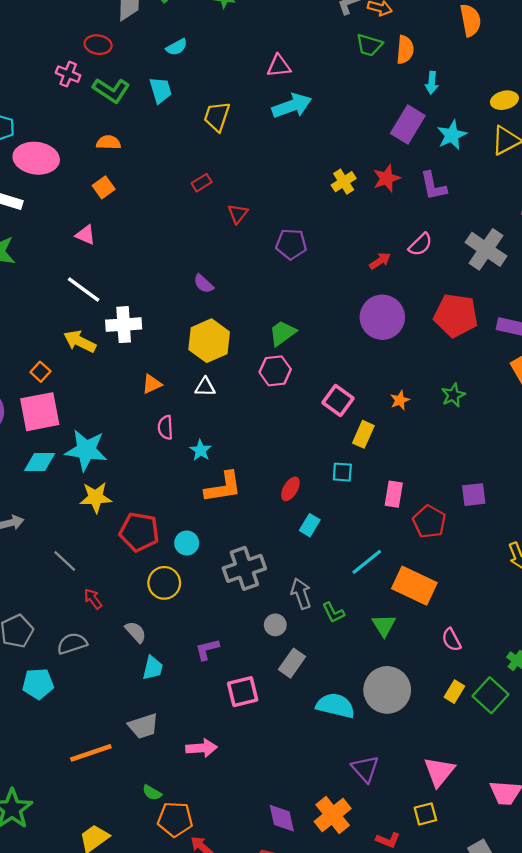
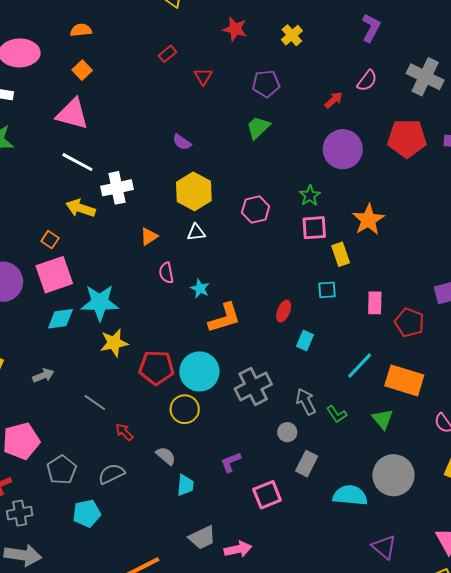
red star: (387, 178) -> (235, 29), moved, turned -30
purple L-shape: (433, 186) -> (371, 28), turned -132
pink triangle: (86, 235) -> (72, 114), size x1.8
purple pentagon: (291, 244) -> (266, 84), moved
green trapezoid: (282, 333) -> (258, 128), moved
green star: (453, 395) -> (310, 196), moved
pink square: (338, 400) -> (314, 228), turned -32
orange star: (400, 400) -> (368, 220), size x1.8
yellow rectangle: (363, 434) -> (341, 254), turned -35
cyan circle: (187, 543) -> (199, 371), size x1.8
gray trapezoid: (143, 726) -> (202, 538), moved

